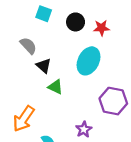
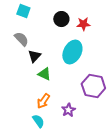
cyan square: (44, 14) -> (23, 11), moved
black triangle: (44, 66) -> (34, 56), turned 32
orange arrow: (24, 119) -> (43, 101), moved, size x0.7

